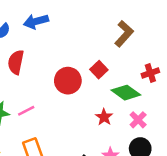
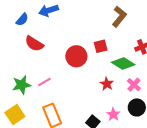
red semicircle: (16, 62) -> (34, 44), turned -66
red square: (99, 70) -> (101, 46), turned 32

